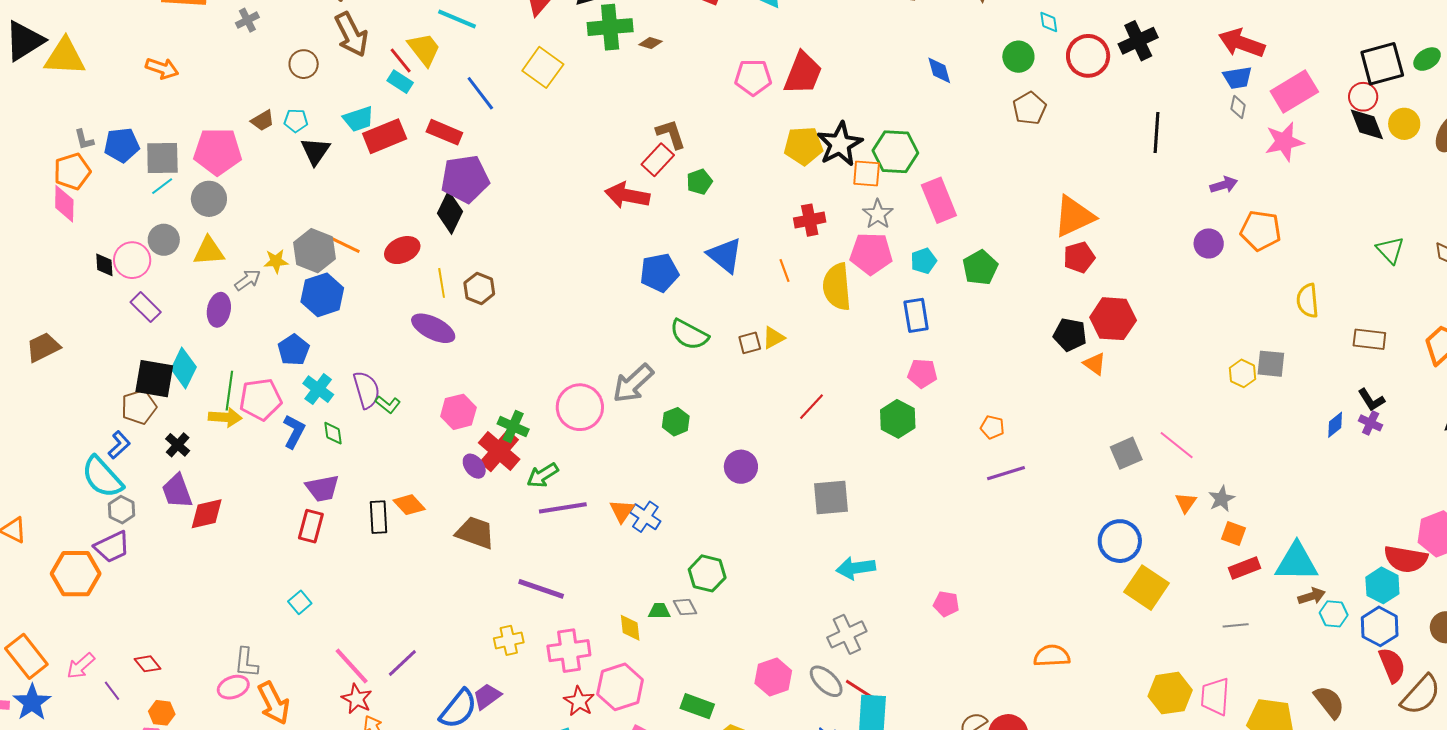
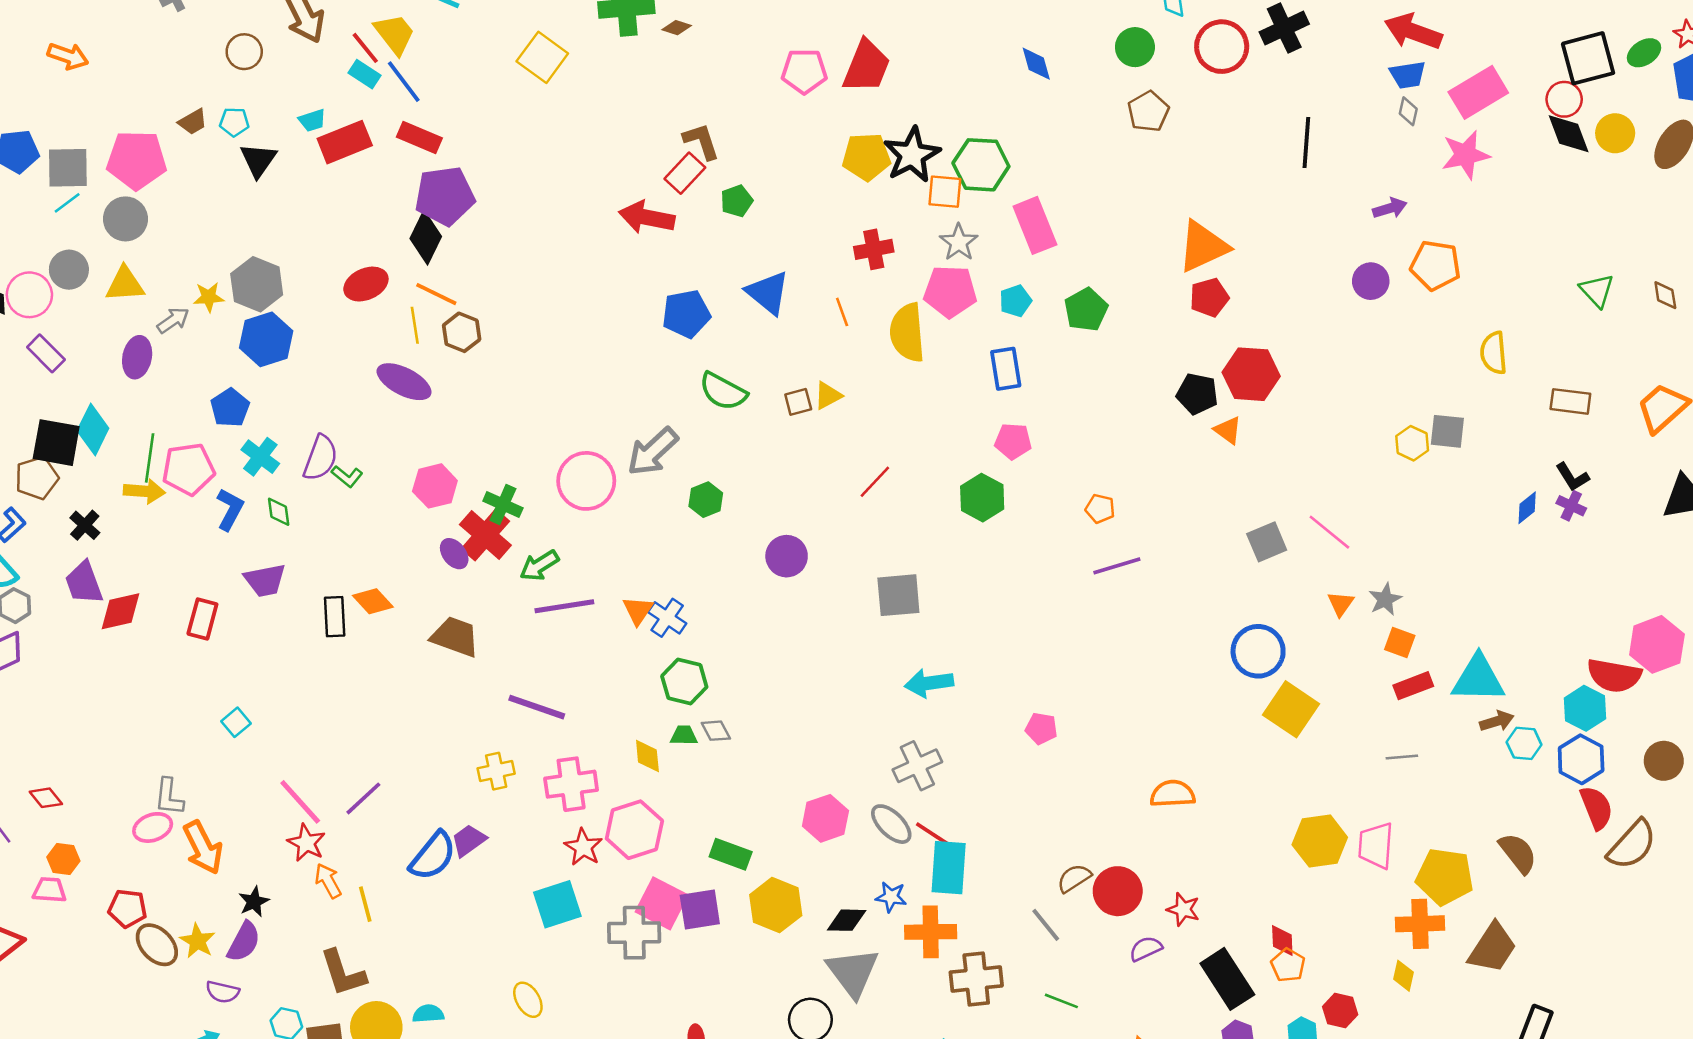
blue line: (480, 93) -> (404, 82), moved
cyan trapezoid: (358, 119) -> (312, 120), size x0.7
orange line: (344, 244) -> (436, 294), moved
purple semicircle: (366, 390) -> (320, 458), turned 36
red rectangle: (311, 526) -> (202, 619), moved
green hexagon: (707, 573) -> (684, 682), moved

